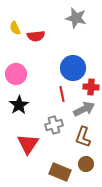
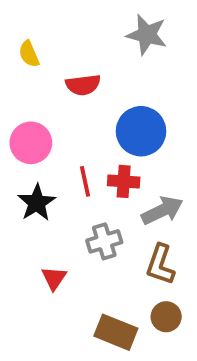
red semicircle: (36, 36) -> (83, 85), moved
red cross: (91, 87) -> (124, 181), moved
red line: (62, 94) -> (85, 181), moved
red triangle: (28, 144) -> (54, 278), size x0.6

